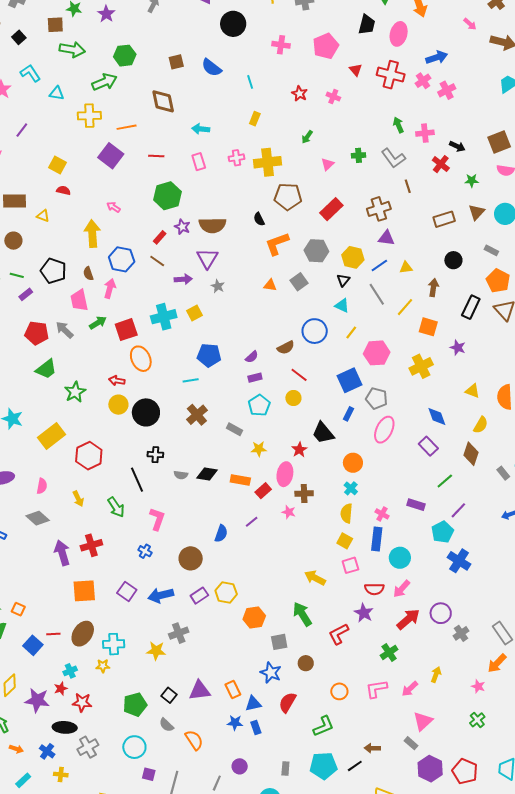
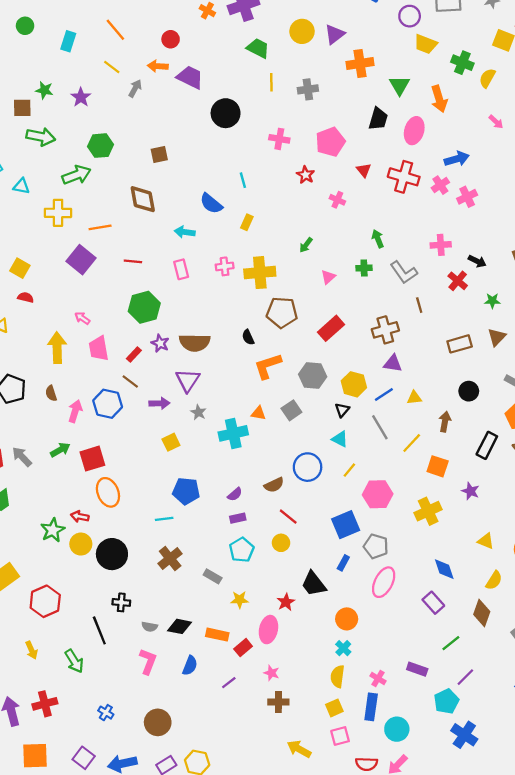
blue semicircle: (212, 68) -> (211, 204), moved
red star: (299, 94) -> (306, 175), moved
green arrow: (398, 125) -> (378, 239), moved
blue hexagon: (122, 259) -> (108, 404), moved
pink trapezoid: (79, 300) -> (99, 348), moved
cyan cross: (164, 317) -> (233, 433), moved
green star: (75, 392) -> (53, 530), moved
brown cross: (304, 494) -> (278, 702), moved
pink L-shape: (157, 519) -> (148, 661), moved
blue semicircle: (221, 534) -> (190, 666), moved
yellow square: (345, 541) -> (334, 708), turned 35

